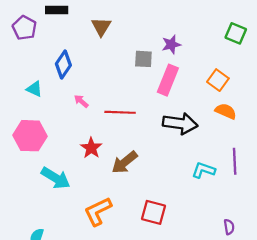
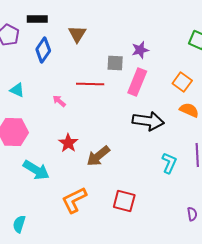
blue diamond: (63, 65) -> (43, 50), moved
red line: (120, 112) -> (90, 84), moved
cyan L-shape: (203, 170) -> (169, 163), turned 95

